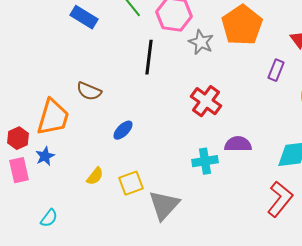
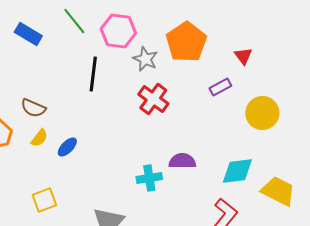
purple rectangle: (276, 70) -> (220, 87), turned 40
red cross: (206, 101) -> (153, 99), moved
yellow semicircle: (95, 176) -> (39, 138), moved
yellow square: (131, 183) -> (44, 200), moved

